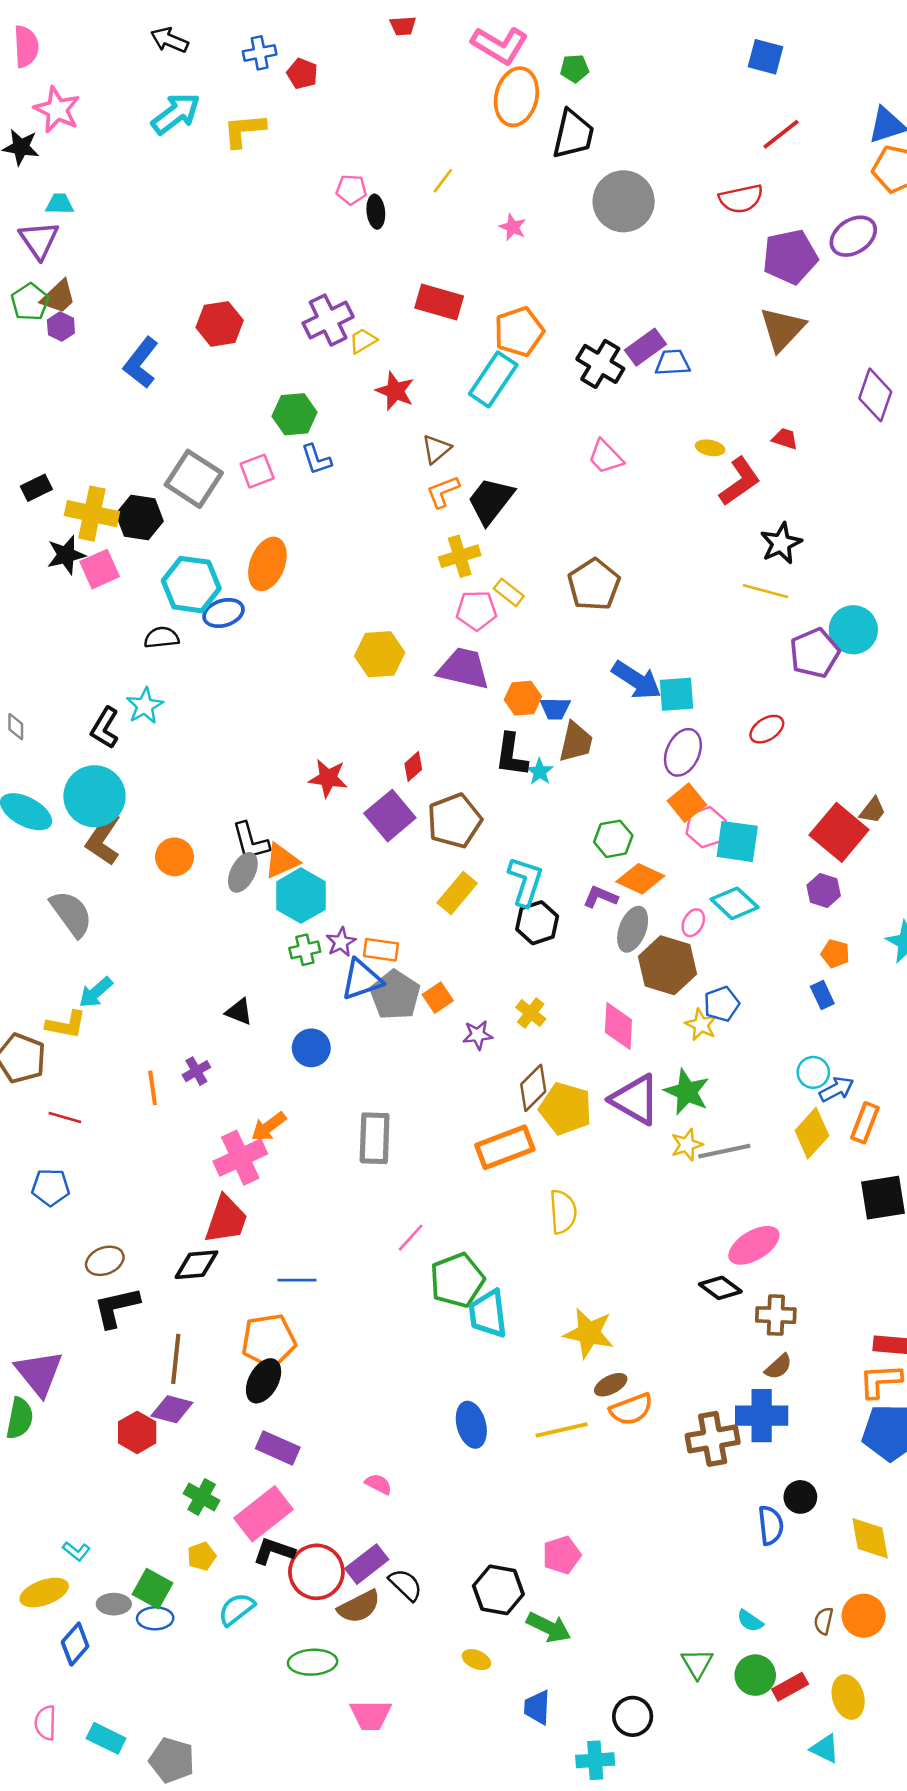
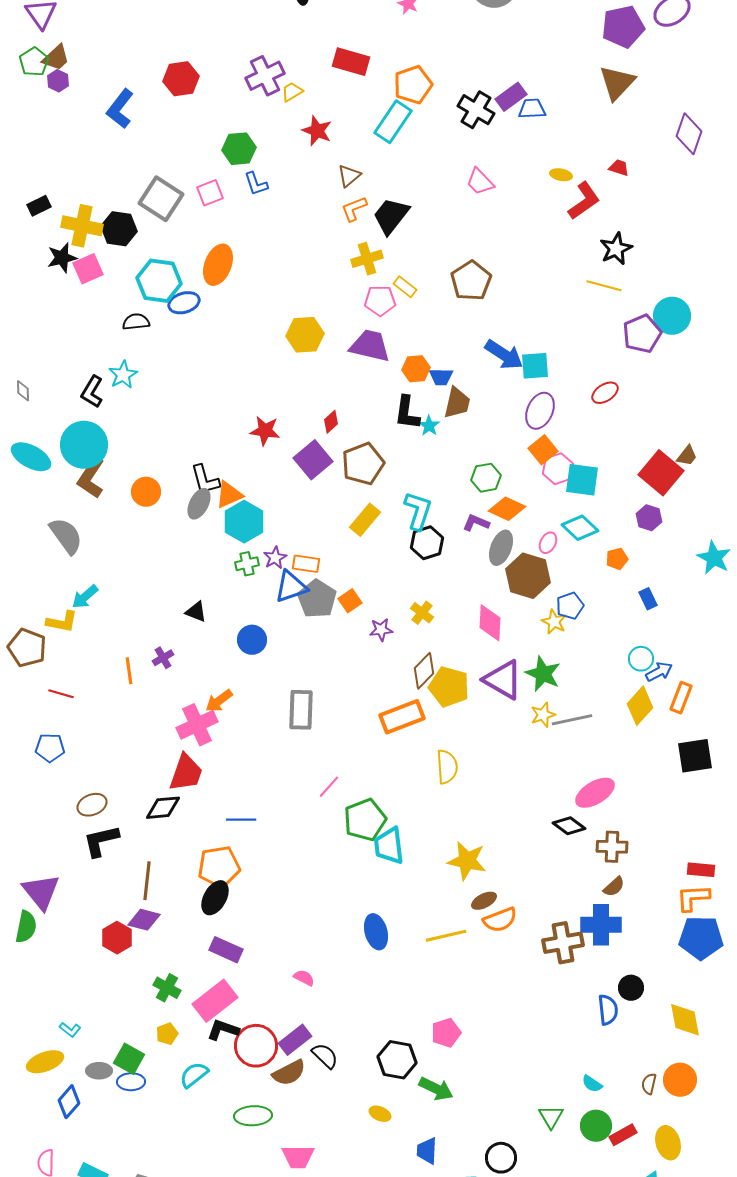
orange pentagon: (835, 954) -> (617, 559), moved, turned -30

